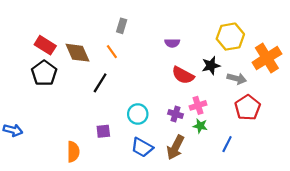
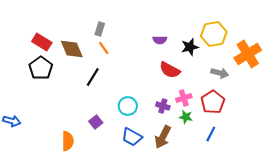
gray rectangle: (122, 26) -> (100, 29), moved
black star: (211, 66) -> (190, 47), moved
red pentagon: (248, 108) -> (213, 102), moved
purple square: (103, 131) -> (96, 122), turned -32

